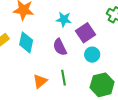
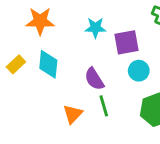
purple square: (85, 33) -> (126, 42), turned 30
purple semicircle: (60, 47) -> (94, 79), moved

